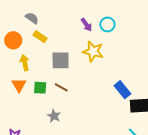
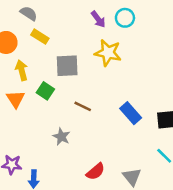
brown line: (61, 87) -> (83, 106), moved
green square: (40, 88) -> (45, 91), moved, turned 32
blue rectangle: (122, 90) -> (131, 113), moved

